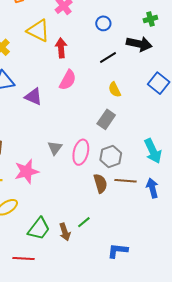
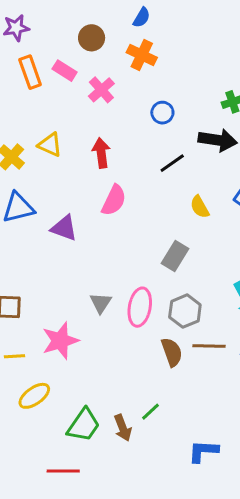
yellow triangle: (38, 31) -> (50, 145), moved, size x0.7
yellow semicircle: (115, 90) -> (200, 207), moved

